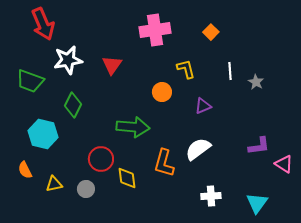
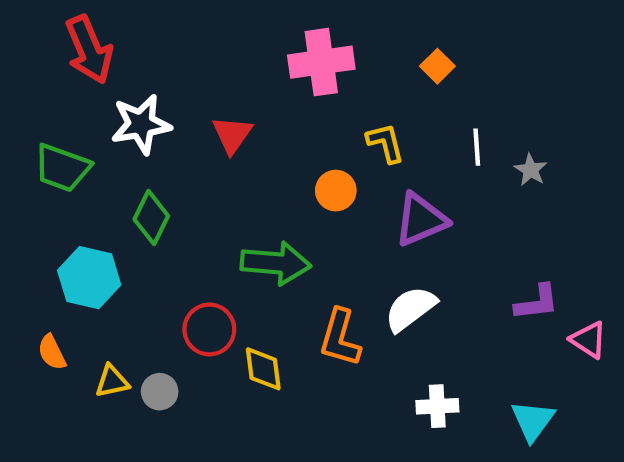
purple triangle: (203, 106) -> (421, 220), size x1.6
gray circle: (86, 189) -> (160, 392), moved

